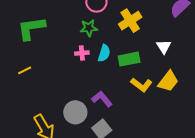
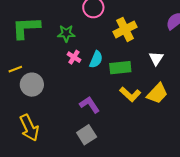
green star: (89, 28) -> (66, 33), moved
pink cross: (82, 53) -> (74, 57), turned 32
gray circle: (75, 112) -> (32, 85), moved

